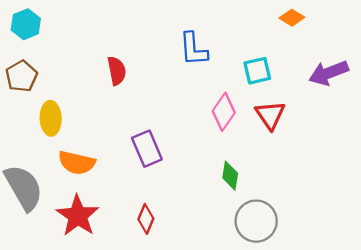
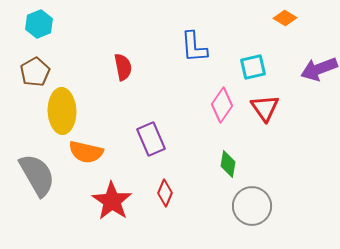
yellow ellipse: (51, 118) -> (62, 111), size x1.4
red star: (78, 216) -> (112, 201), moved
red diamond: (146, 219) -> (165, 193), moved

